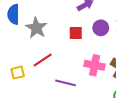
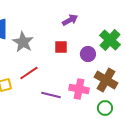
purple circle: (101, 28) -> (88, 54), moved
pink cross: (95, 65) -> (79, 89), moved

